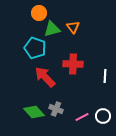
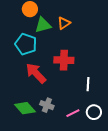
orange triangle: (73, 27) -> (64, 23), turned 32
white line: (105, 76) -> (88, 84), moved

